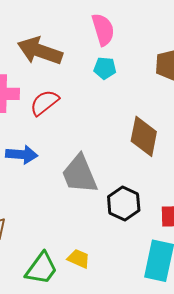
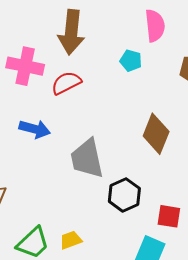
pink semicircle: (103, 30) -> (155, 26), moved
brown arrow: (40, 51) -> (71, 32), turned -114
yellow trapezoid: (79, 259) -> (71, 240), turned -55

